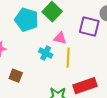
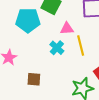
cyan cross: (46, 53) -> (57, 48), turned 32

